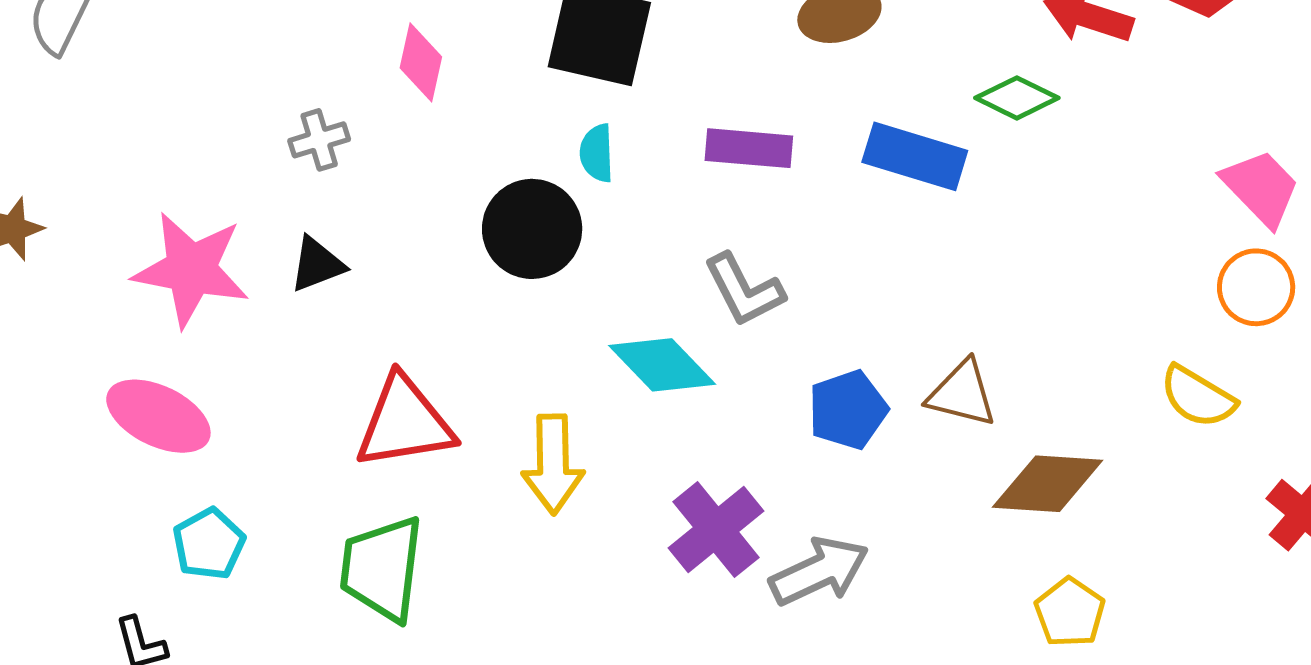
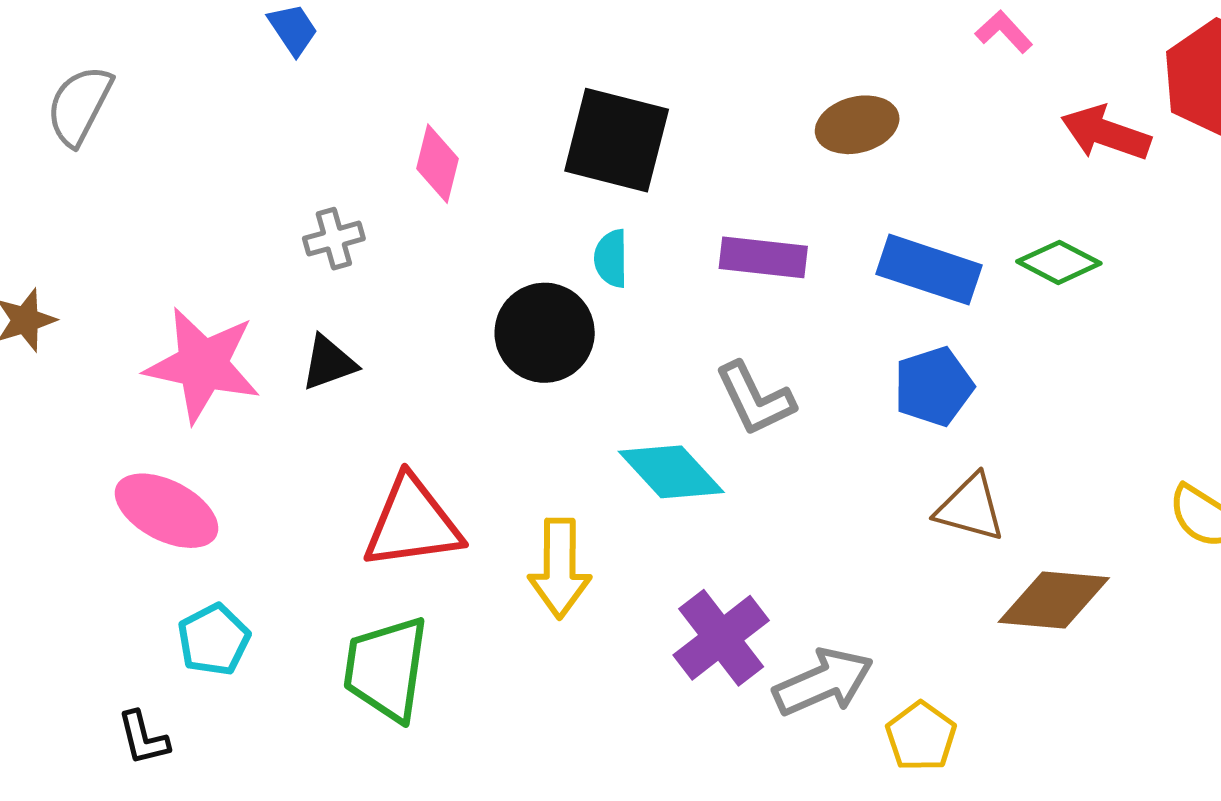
green diamond: (1017, 98) -> (1059, 262), moved
blue pentagon: (848, 410) -> (934, 386), moved
yellow pentagon: (1070, 612) -> (921, 736), moved

